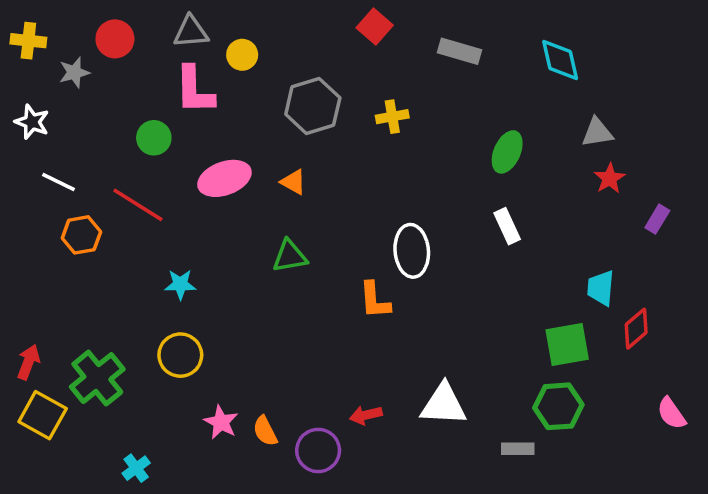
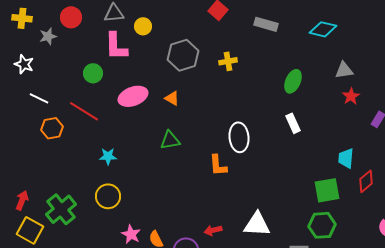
cyan diamond: (560, 60) -> (323, 29), turned -64

